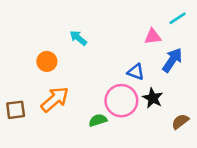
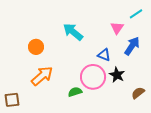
pink triangle: (153, 37) -> (117, 28), turned -48
cyan arrow: (78, 38) -> (73, 32), moved, size x1.5
brown square: (16, 110) -> (12, 100), moved

